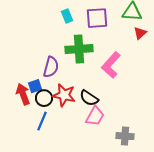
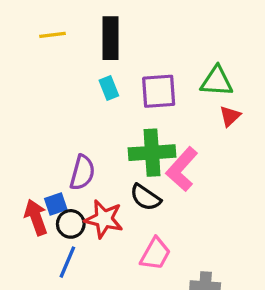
green cross: (79, 49) -> (152, 153), moved
black semicircle: (89, 98) -> (145, 197), moved

